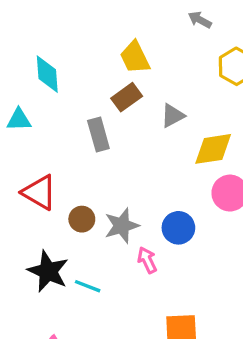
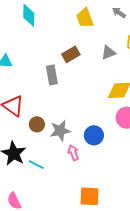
yellow trapezoid: (135, 57) -> (85, 18), moved
cyan diamond: (47, 74) -> (29, 15), moved
gray triangle: (173, 116) -> (108, 53), moved

